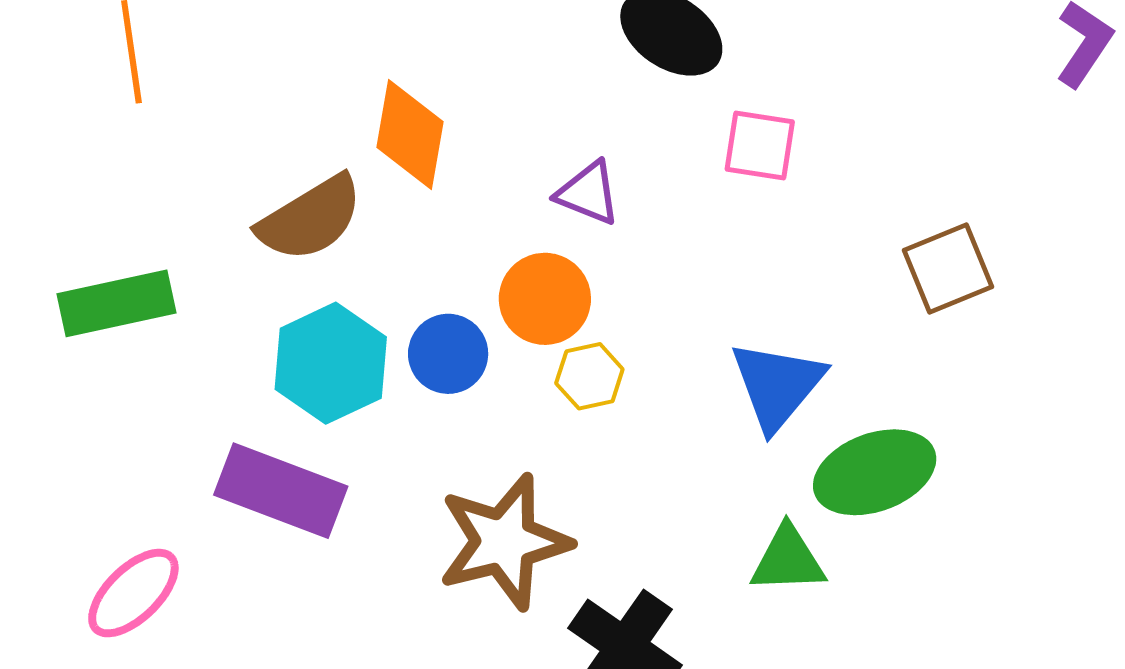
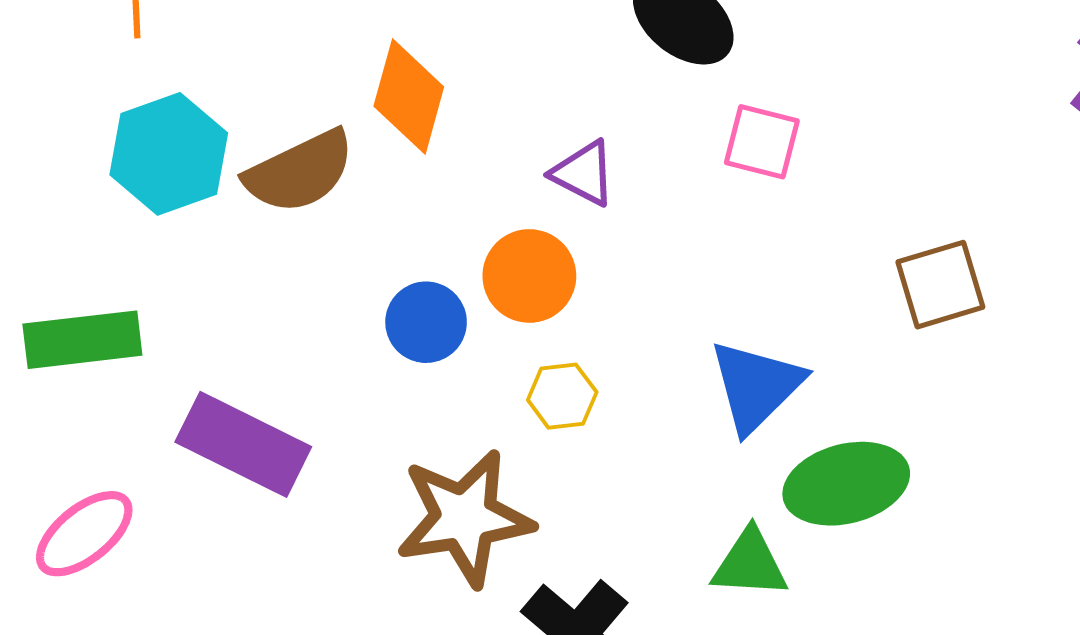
green rectangle: (117, 303) -> (82, 340), moved
cyan hexagon: (331, 363) -> (169, 154), moved
yellow hexagon: (589, 376) -> (562, 396), moved

